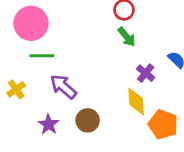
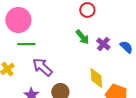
green arrow: (127, 37) -> (82, 37), moved
purple cross: (146, 73) -> (103, 44), moved

